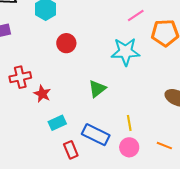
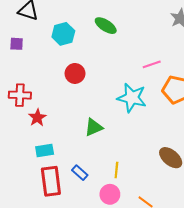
blue rectangle: (96, 135) -> (80, 173), size x0.6
red rectangle: (71, 150) -> (51, 181), size x1.6

